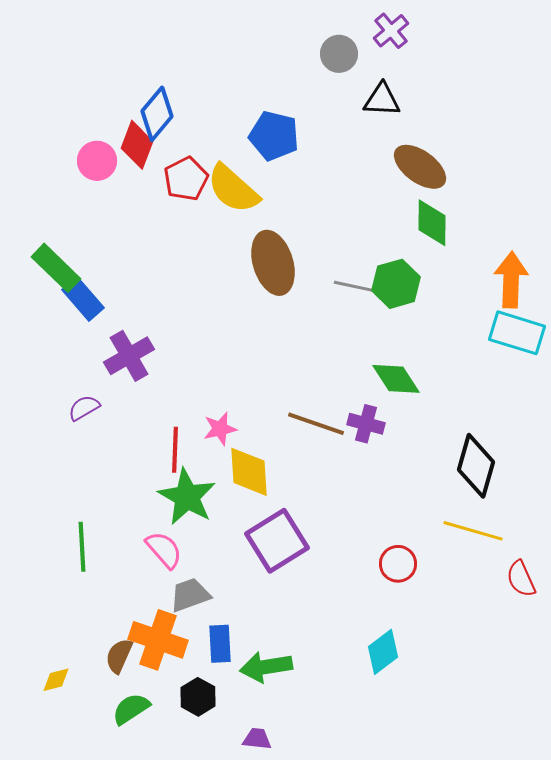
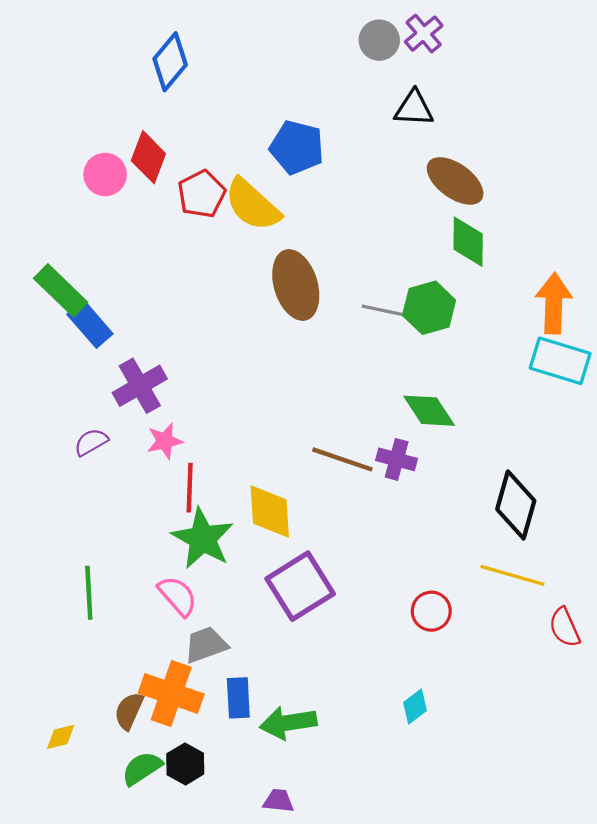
gray circle: (339, 54) -> (379, 40), moved
blue diamond: (157, 114) -> (170, 62), moved
pink star: (220, 429) -> (165, 441), moved
cyan diamond: (383, 652) -> (415, 707), size x0.7
black hexagon: (198, 697) -> (185, 764), moved

